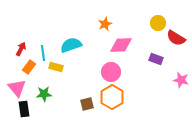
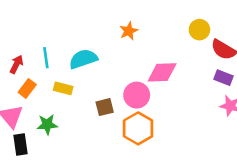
pink diamond: (121, 45) -> (162, 72), moved
cyan line: (43, 53) -> (46, 58), moved
purple rectangle: (156, 59) -> (223, 78), moved
brown square: (87, 104) -> (105, 107), moved

